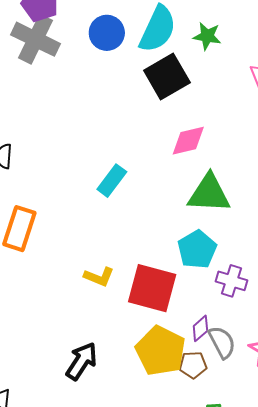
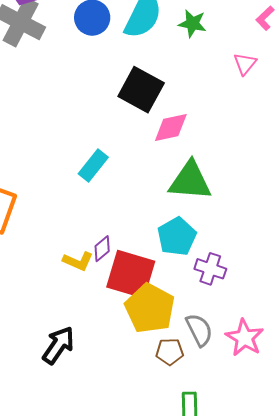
black square: (167, 76) -> (141, 90), moved, turned -33
purple diamond: (200, 328) -> (102, 249), moved
yellow pentagon: (160, 351) -> (150, 308), moved

